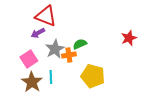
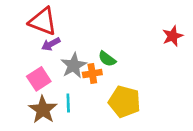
red triangle: (46, 16) -> (43, 21), moved
red star: (129, 38) -> (173, 36), moved
green semicircle: (80, 44) -> (107, 59), turned -120

